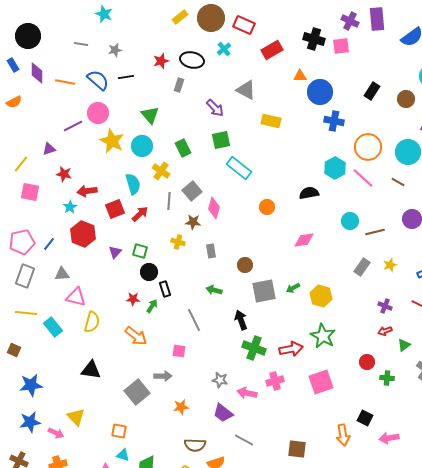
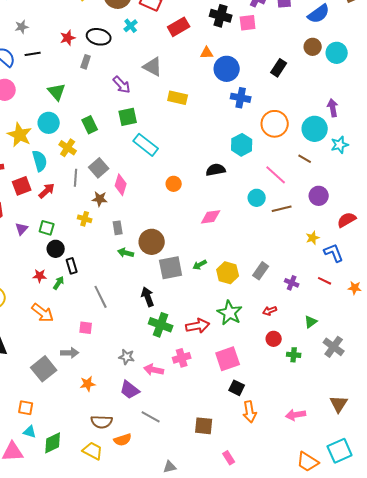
brown circle: (406, 99) -> (313, 47), moved
yellow star: (112, 141) -> (20, 135), moved
pink line: (363, 178) -> (276, 175), moved
brown circle: (245, 265) -> (152, 242), size x1.6
yellow star: (390, 265) -> (313, 238), moved
gray rectangle: (362, 267) -> (261, 271), moved
green arrow: (214, 290) -> (126, 253), moved
red arrow: (385, 331) -> (270, 311), moved
black square: (365, 418) -> (237, 388), moved

